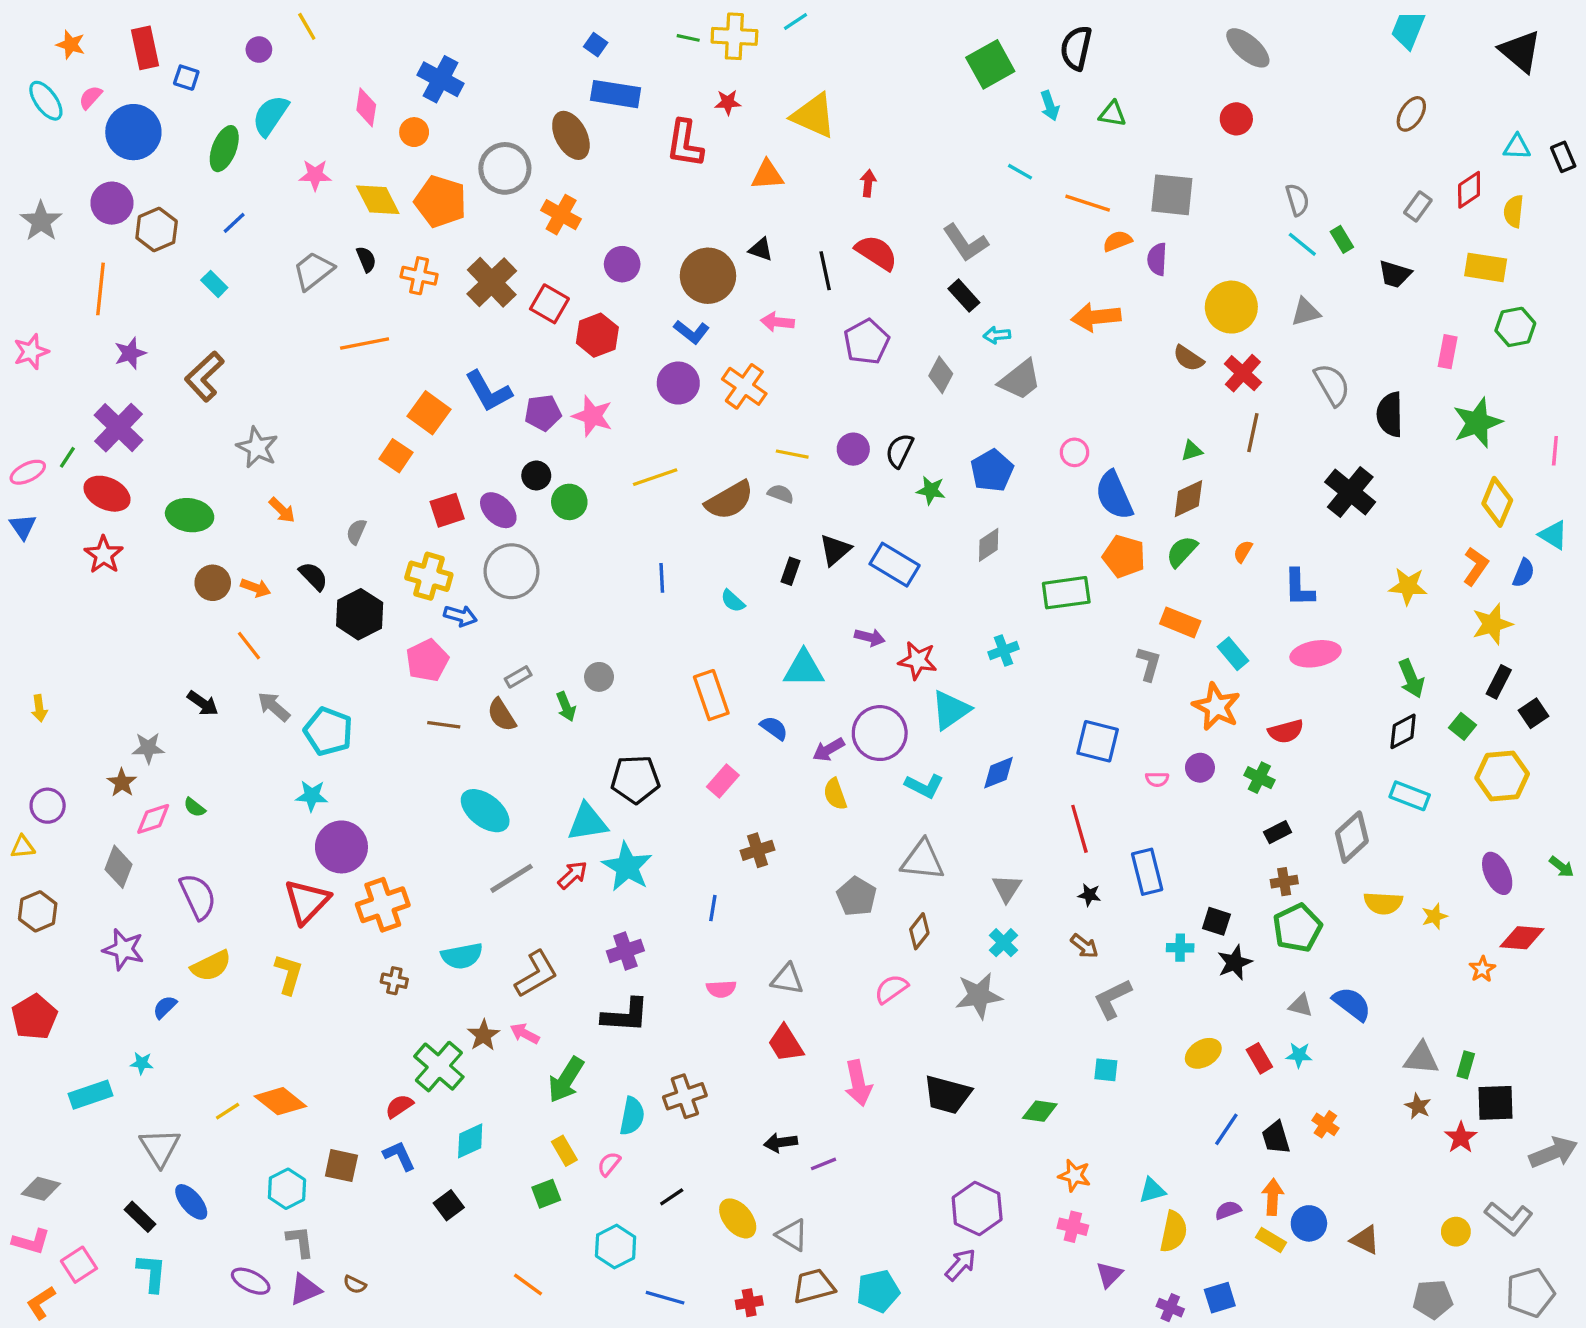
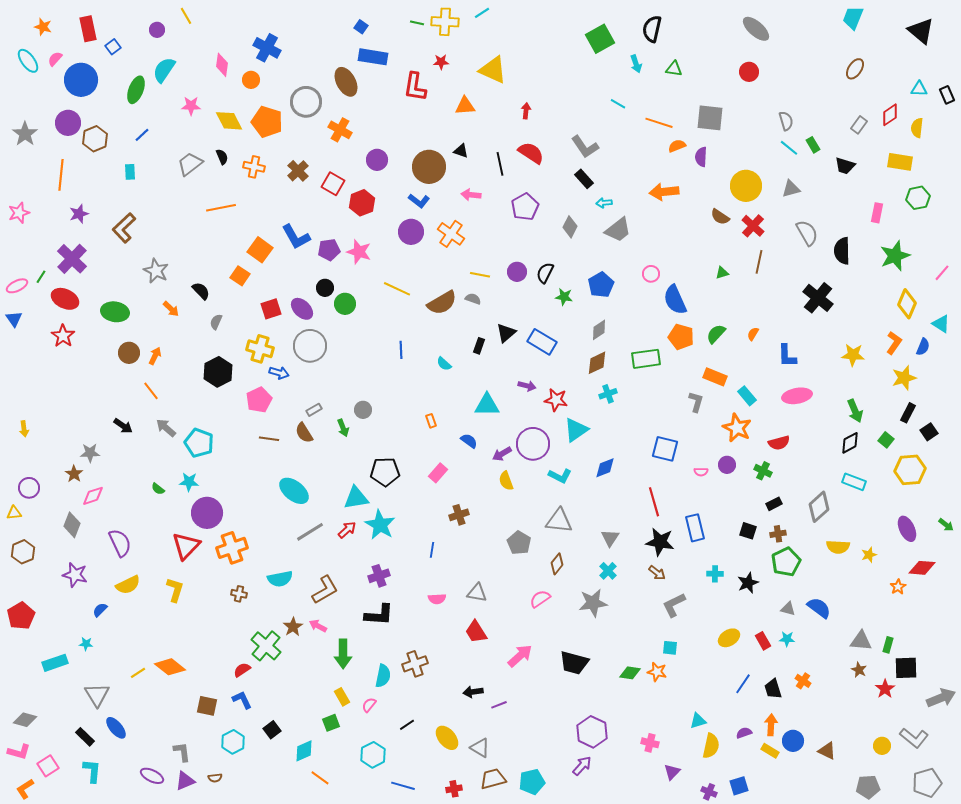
blue square: (186, 78) -> (113, 47), turned 35
brown cross: (492, 282) -> (298, 171), size x0.7
cyan rectangle: (214, 284) -> (130, 172), turned 42
pink line: (1555, 451) -> (942, 273), turned 36
yellow line: (655, 477) -> (397, 289), turned 44
brown diamond: (1188, 499) -> (597, 363), moved
black semicircle: (313, 576) -> (201, 291), moved
orange arrow: (256, 588) -> (155, 356), turned -84
orange rectangle: (711, 695) -> (431, 421), size x0.5
green semicircle: (195, 807) -> (158, 489), moved
black star: (1089, 895) -> (660, 542), size x2.0
black square: (1216, 921) -> (748, 531), moved
green arrow: (566, 1080) -> (343, 654), turned -32
pink arrow: (858, 1083) -> (520, 656), turned -120
cyan diamond: (470, 1141) -> (304, 751), moved
orange star: (1074, 1176) -> (657, 672), moved
cyan hexagon: (287, 1189) -> (233, 742), moved
brown semicircle: (355, 1284) -> (215, 778), turned -32

